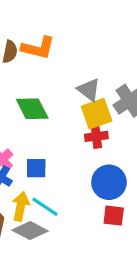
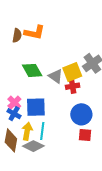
gray triangle: (89, 90) -> (56, 76), moved
blue square: (36, 168) -> (36, 107), size x1.5
cyan line: (45, 207) -> (42, 131), turned 66

